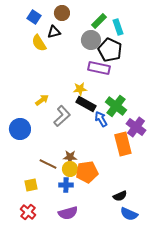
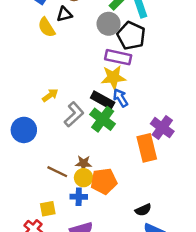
yellow star: (80, 89) -> (113, 77), moved, size x1.5
green cross: (116, 106) -> (103, 119), moved
blue arrow: (101, 119) -> (120, 98), moved
yellow square: (31, 185) -> (48, 209), moved

